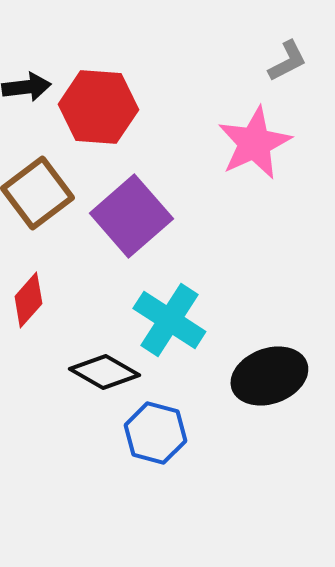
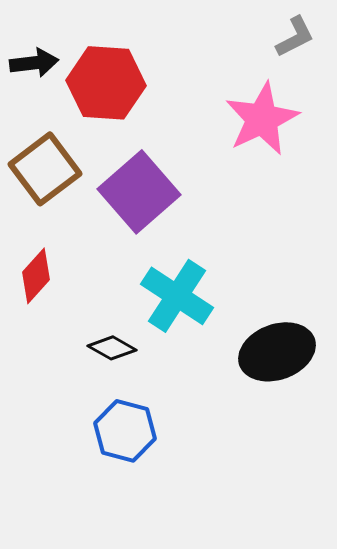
black diamond: (104, 372) -> (112, 348), size x0.7
blue hexagon: (155, 433) -> (125, 431), moved

